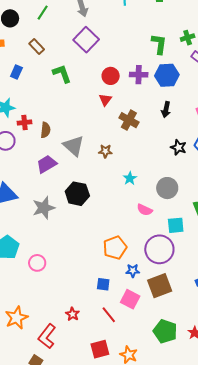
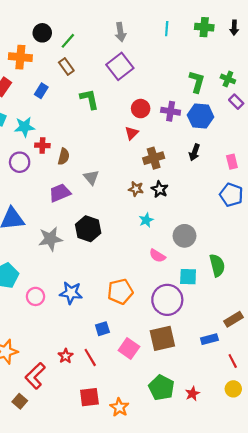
green line: (43, 13) -> (68, 41), moved
green cross: (188, 38) -> (228, 79), turned 32
brown cross: (129, 120) -> (154, 158), turned 36
gray triangle: (74, 146) -> (91, 177), size x0.7
black star: (178, 147) -> (160, 189), moved
brown star: (105, 151) -> (136, 189), moved
blue star: (133, 271) -> (71, 293), moved, size x1.5
blue square: (103, 284) -> (102, 329), turned -32
red line: (109, 315) -> (90, 357), moved

